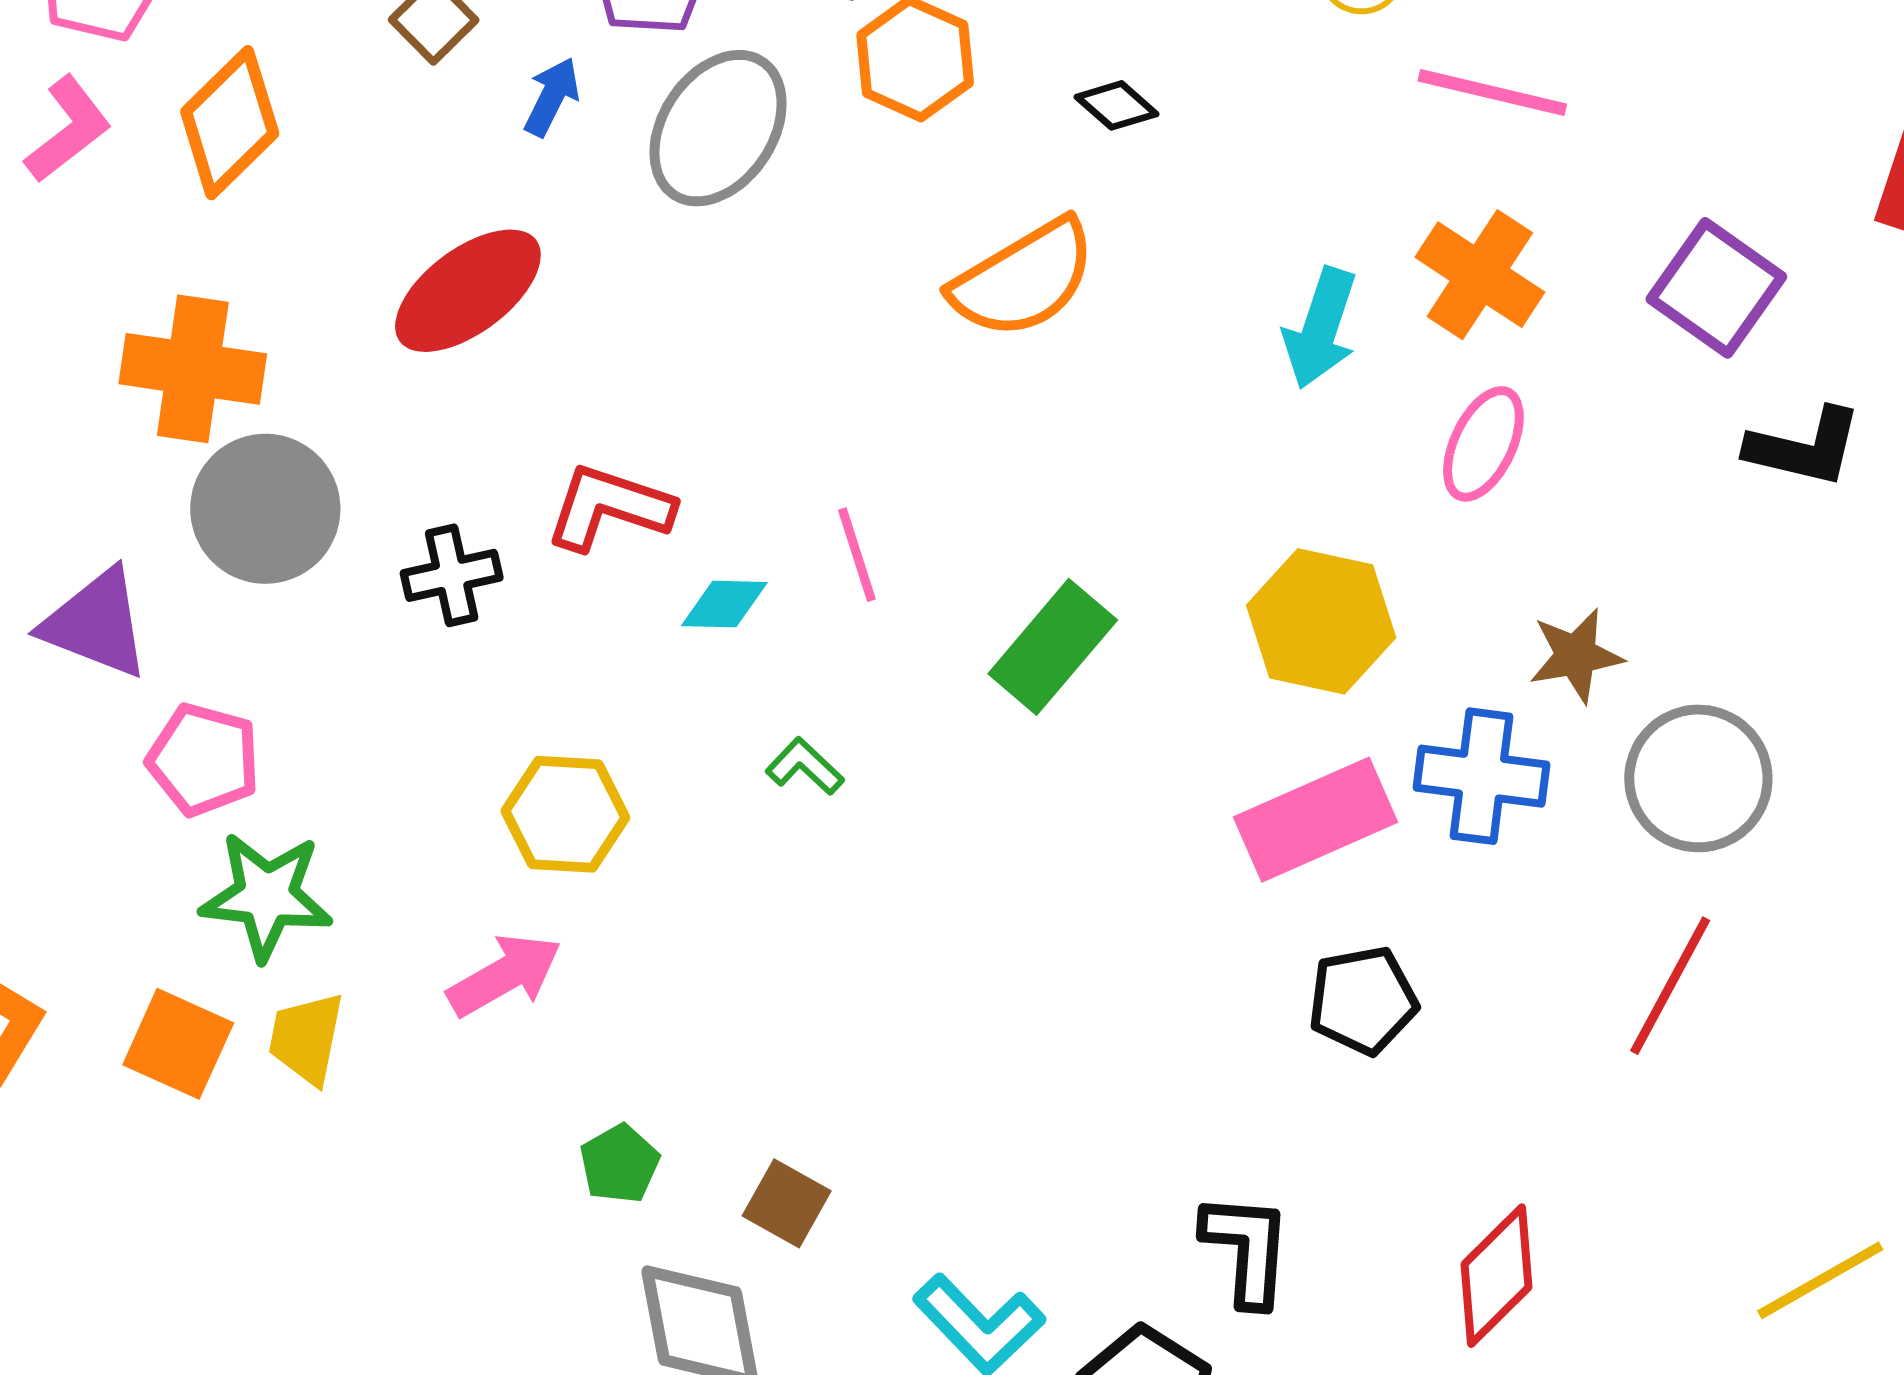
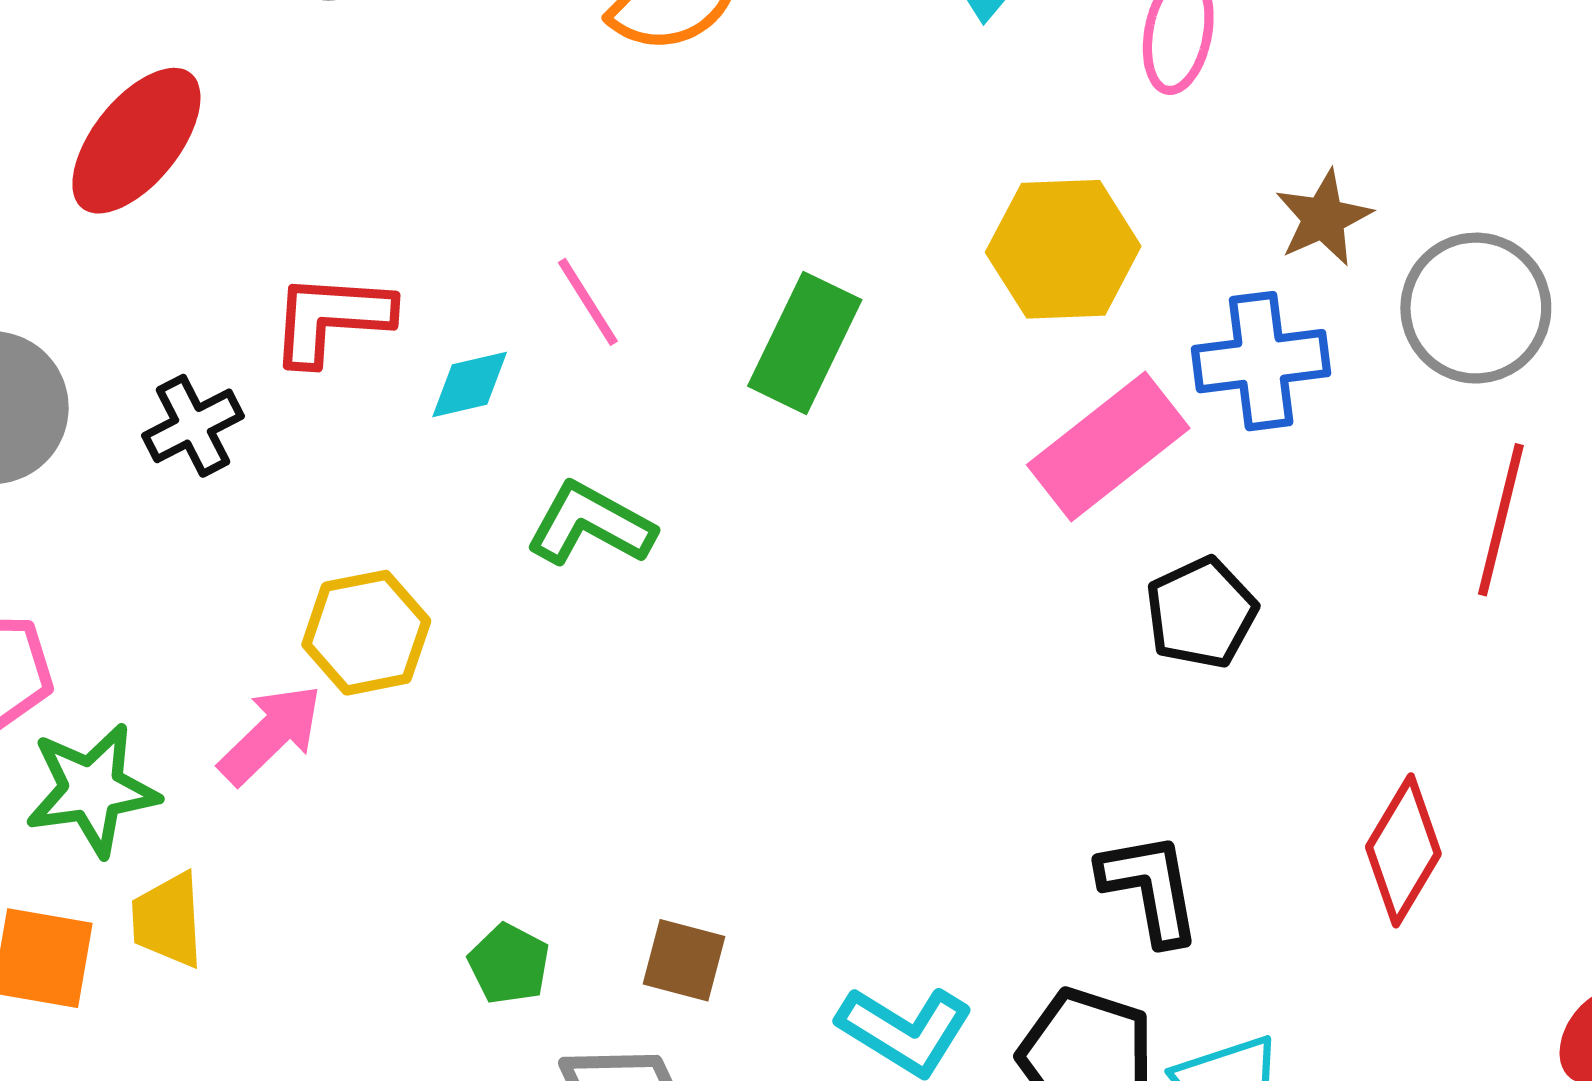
green L-shape: (805, 766) -> (590, 524), size x1.6
pink arrow: (505, 975) -> (271, 734), moved

